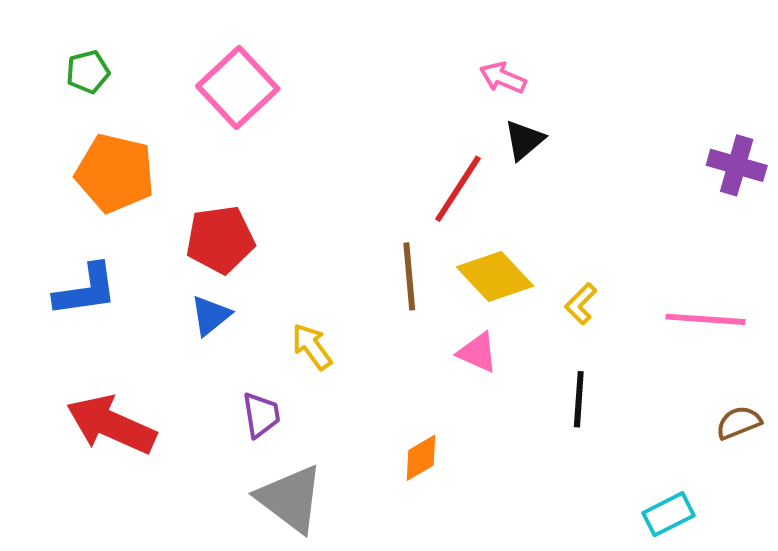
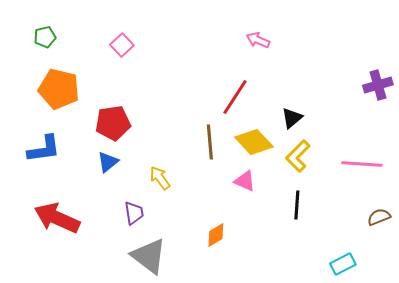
pink square: (238, 87) -> (122, 45), size x0.6
black triangle: (524, 140) -> (292, 118), moved
purple cross: (737, 165) -> (378, 85), turned -32
yellow L-shape: (581, 304) -> (298, 156), size x1.5

